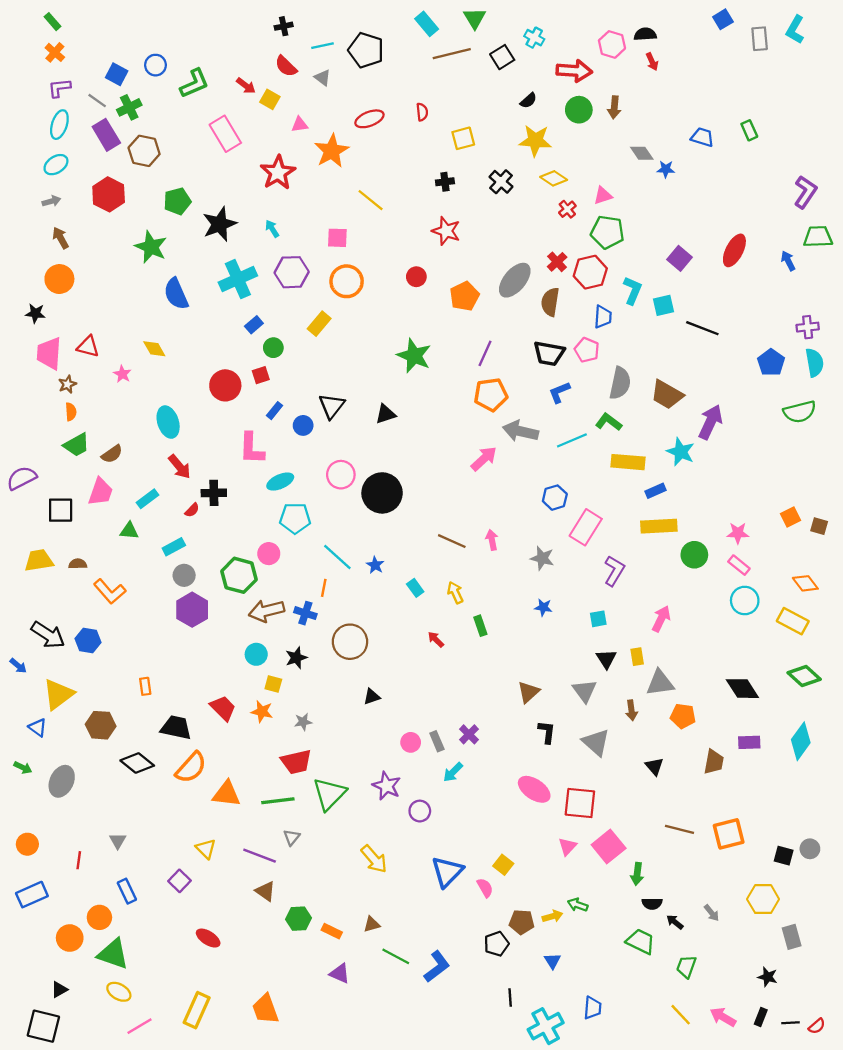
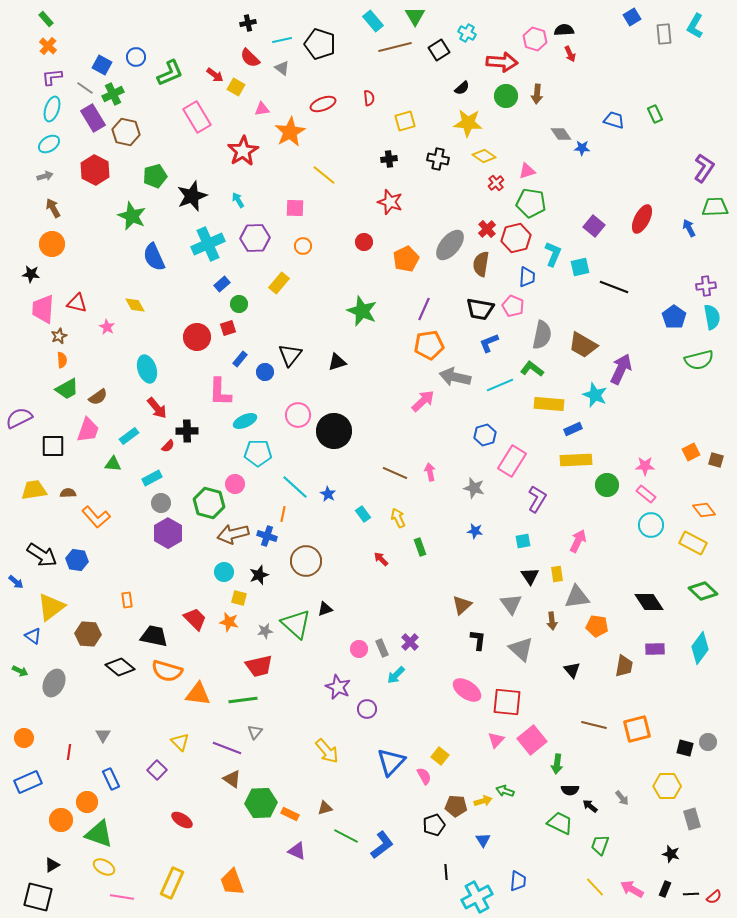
black cross: (501, 182) -> (438, 159), turned -30
orange circle: (347, 281) -> (303, 246), size x0.6
orange semicircle: (191, 768) -> (167, 671), turned 64
green triangle: (329, 794) -> (296, 624), moved, turned -32
green hexagon: (299, 919) -> (261, 803), size x1.4
pink line: (139, 1026) -> (122, 897), turned 40

